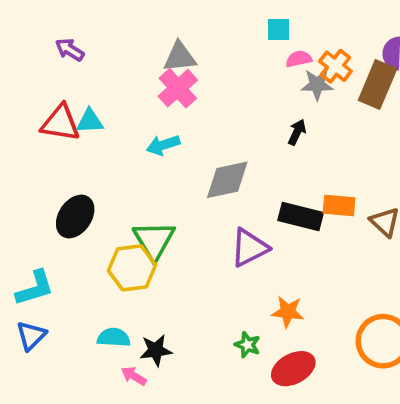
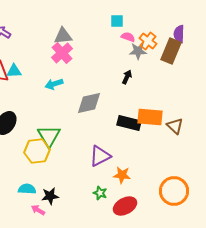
pink semicircle: (299, 59) -> (128, 37), turned 32
orange rectangle: (339, 206) -> (150, 117), size x1.4
purple triangle: (249, 248) -> (100, 156), moved

